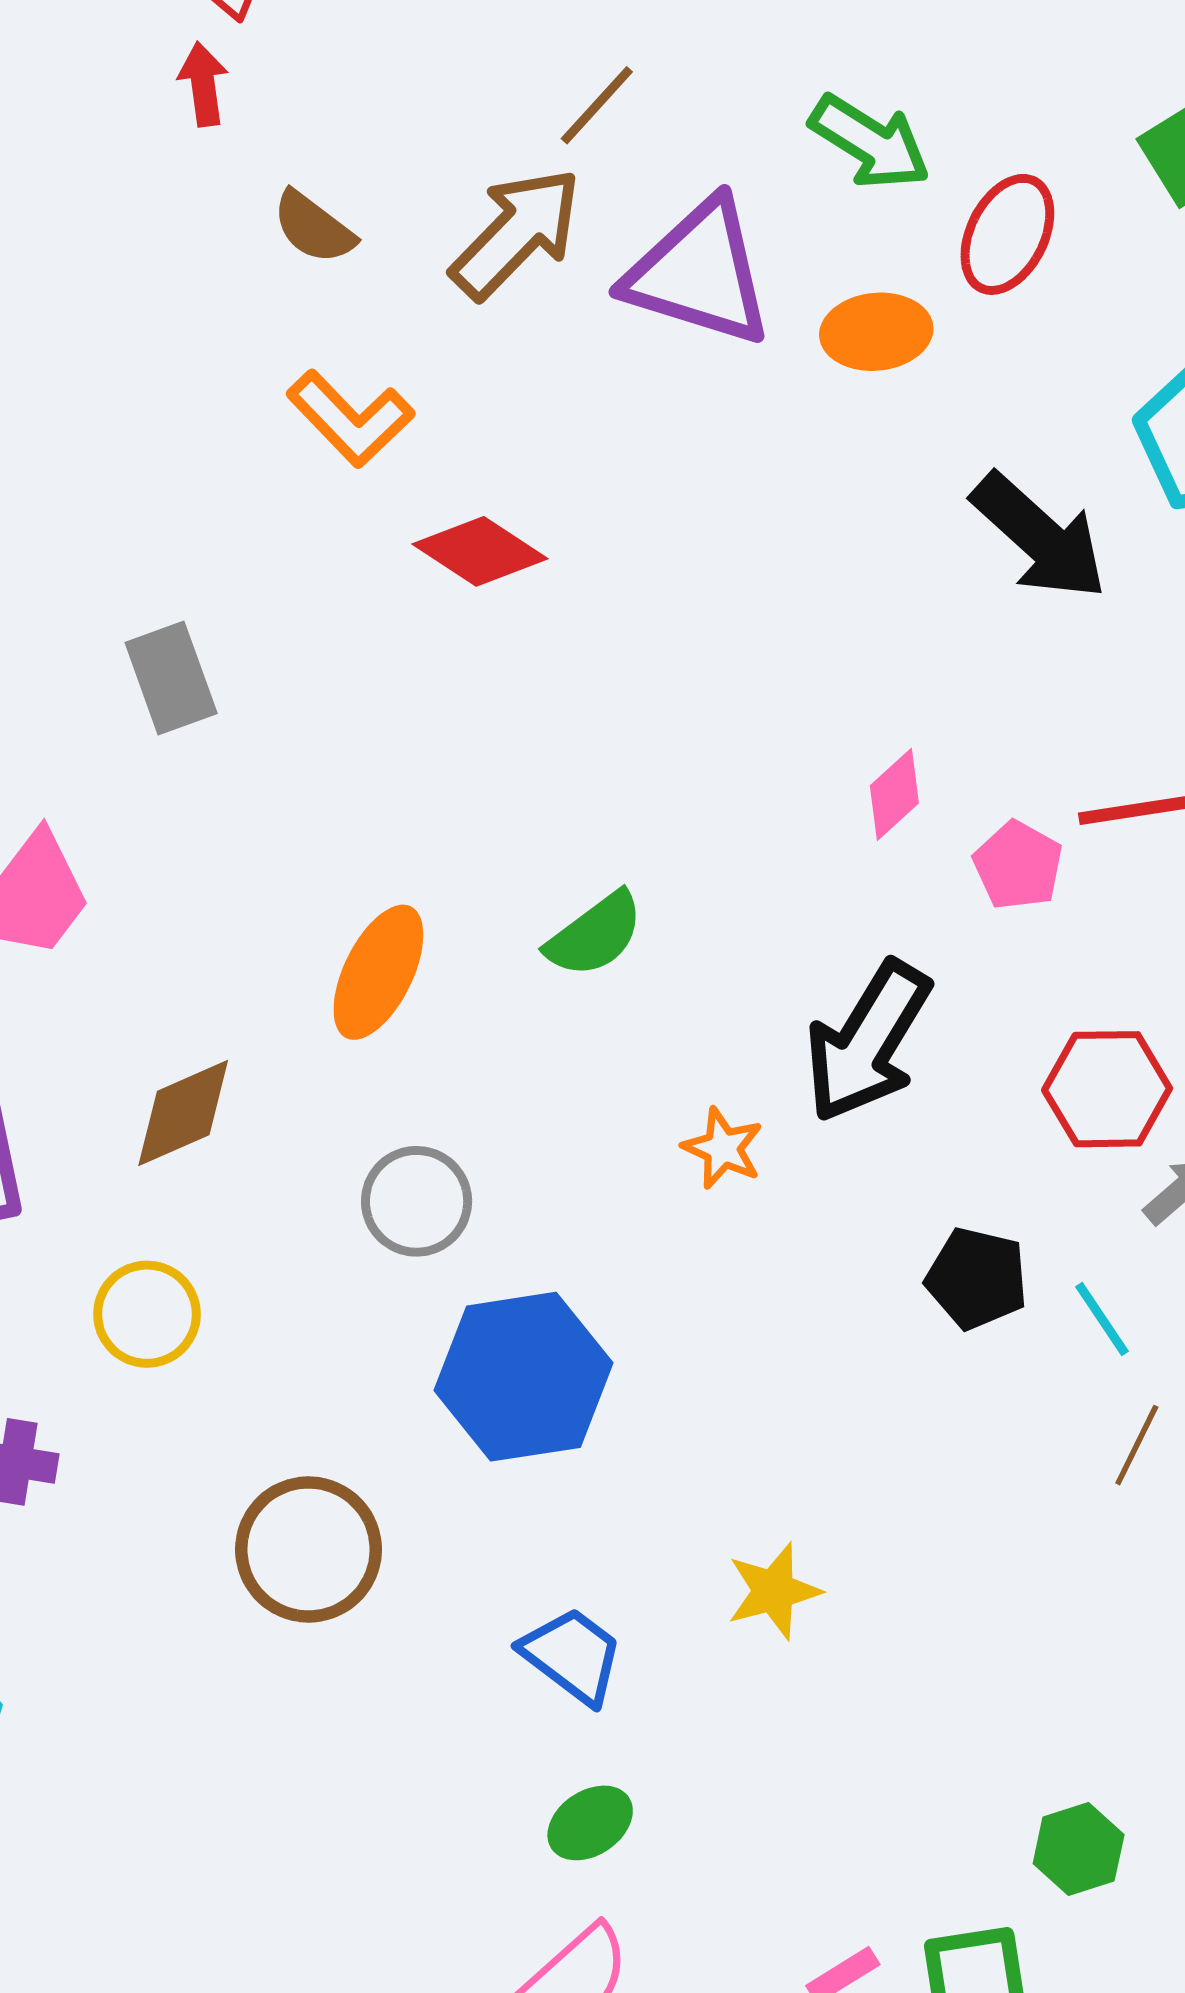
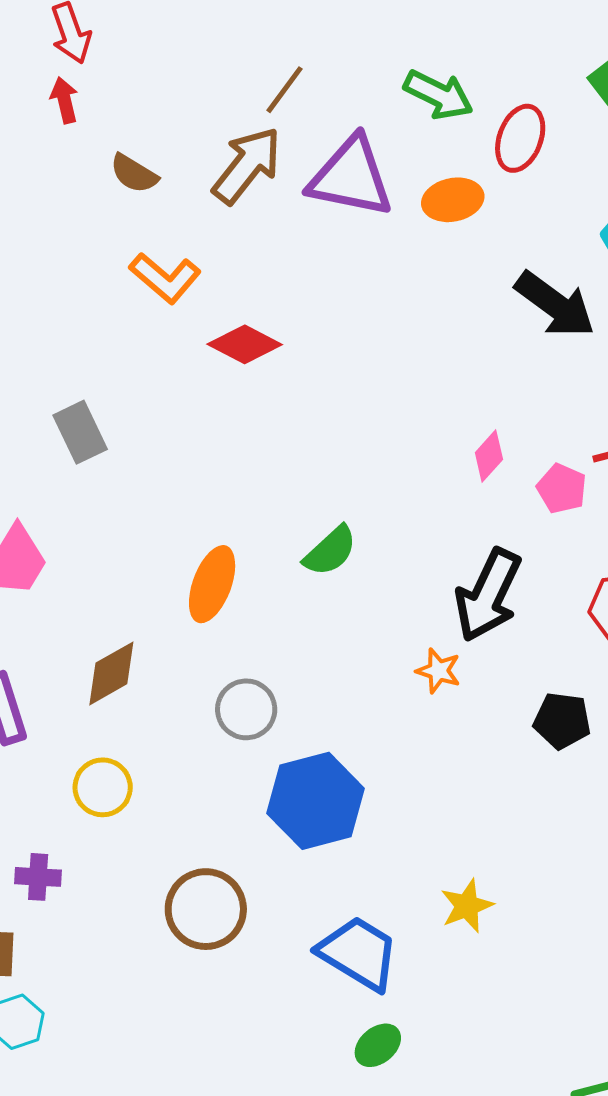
orange star: (723, 1148) -> (438, 671), moved
blue trapezoid: (572, 1655) -> (358, 953), size x1.4

